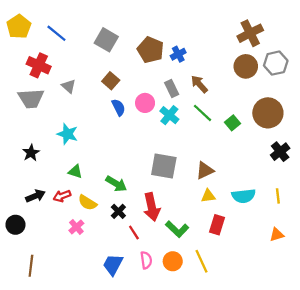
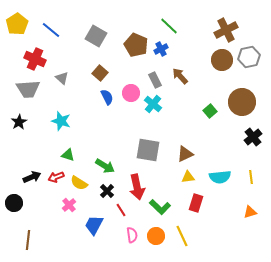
green line: (203, 113) -> (169, 26), moved
black star: (31, 153) -> (19, 122), moved
blue trapezoid: (113, 265) -> (94, 225), moved

